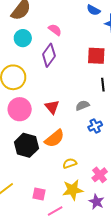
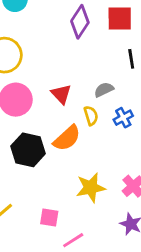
purple diamond: (49, 55) -> (80, 22), moved
yellow semicircle: (70, 163) -> (91, 116), moved, turned 96
yellow star: (73, 190) -> (91, 188), moved

